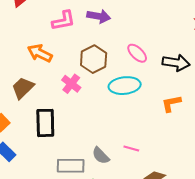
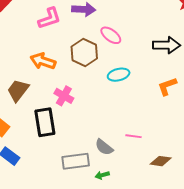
orange arrow: (40, 53) -> (43, 61), moved
pink ellipse: (137, 53) -> (111, 35), moved
pink cross: (71, 84) -> (64, 96), moved
cyan ellipse: (125, 86) -> (119, 75), size x0.7

